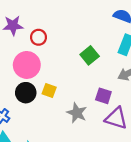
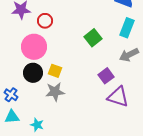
purple square: (103, 96) -> (106, 76), turned 35
gray star: (77, 113) -> (55, 92), moved, turned -30

